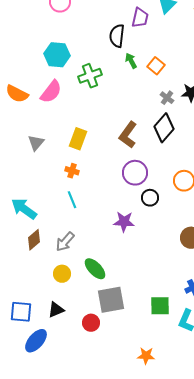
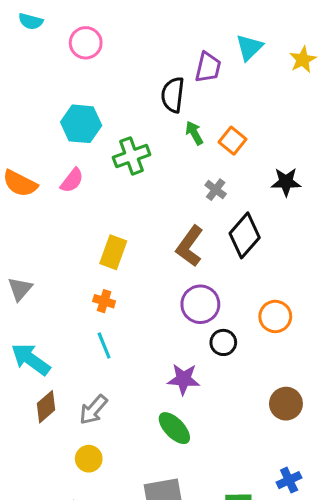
pink semicircle: (51, 92) -> (72, 180), size x0.7
gray cross: (167, 98) -> (216, 190), moved
gray triangle: (36, 143) -> (20, 289), moved
green ellipse: (95, 269) -> (174, 428), moved

